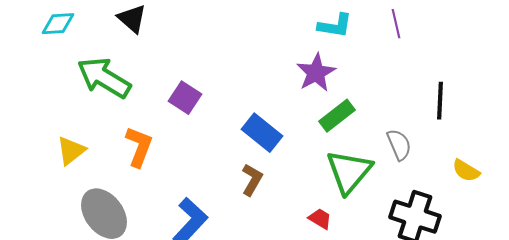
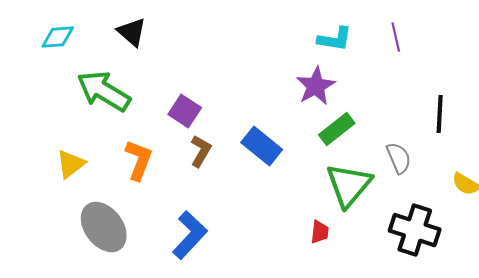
brown L-shape: (252, 180) -> (201, 151), moved
red trapezoid: (320, 219) -> (320, 232), turned 65

